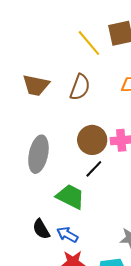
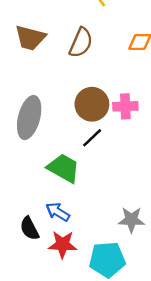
black semicircle: (41, 229) -> (29, 228), moved

